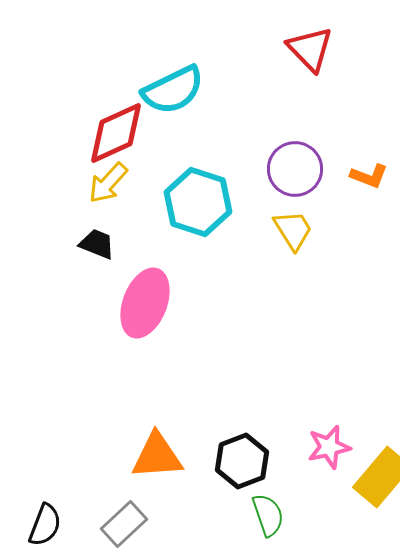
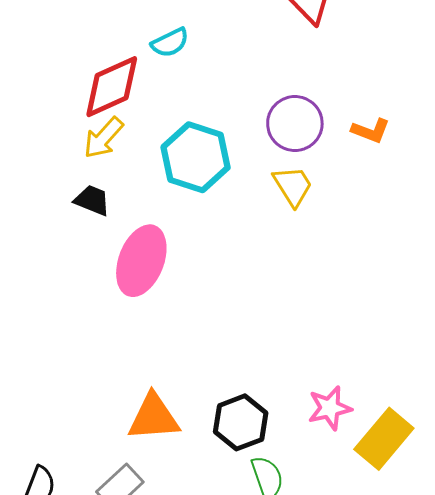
cyan semicircle: (173, 90) -> (170, 43), size x0.6

